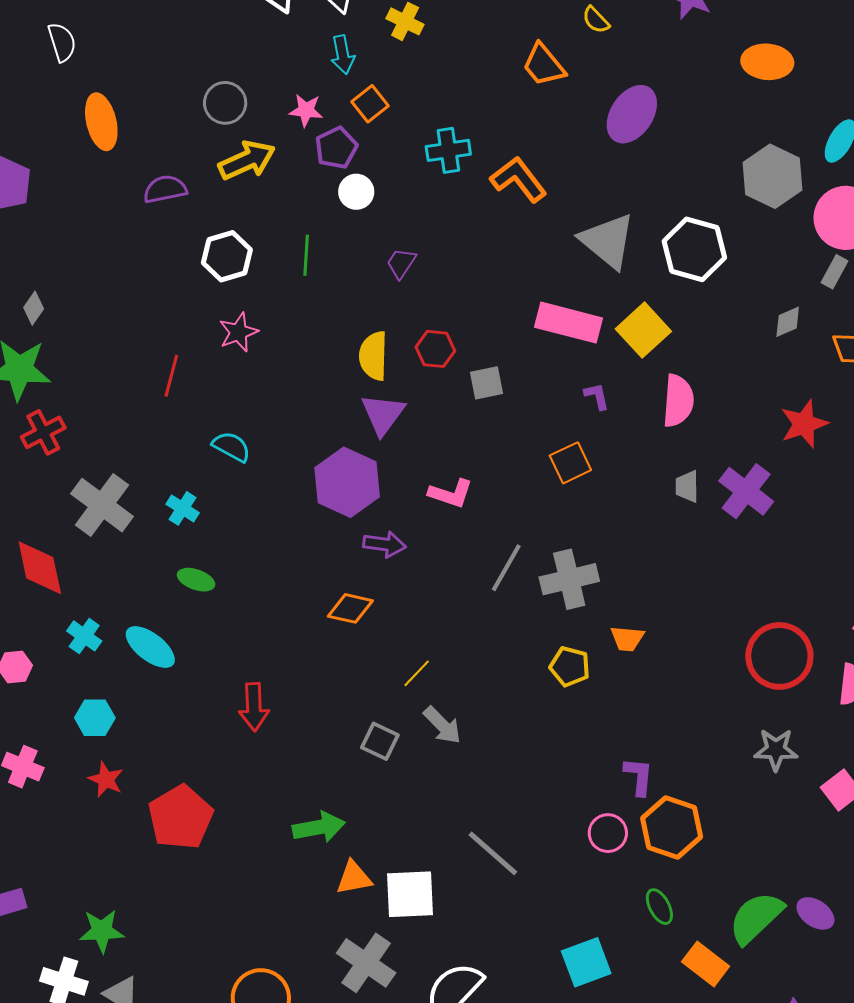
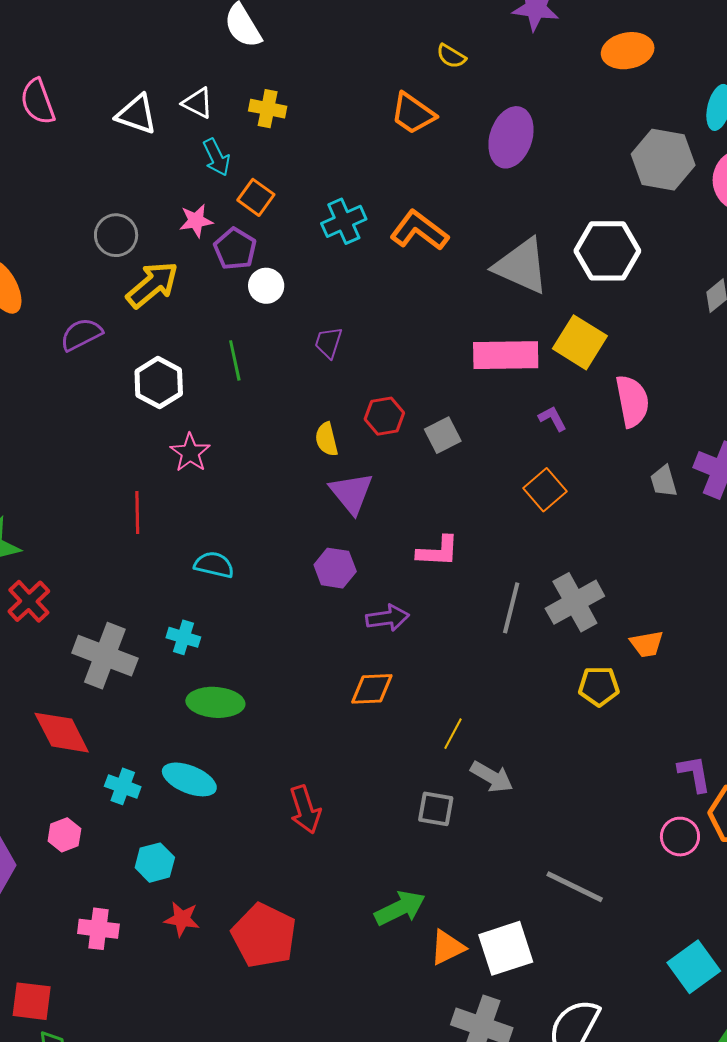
yellow semicircle: (373, 356) -> (327, 439), size x0.7
purple hexagon: (347, 482) -> (335, 568), size x0.6
green ellipse: (196, 580) -> (215, 702), size x1.5

